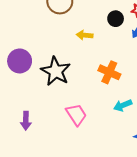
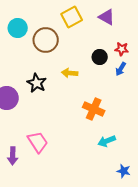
black star: (56, 71) -> (37, 83), moved, size x0.7
pink trapezoid: (76, 115) -> (38, 142), moved

